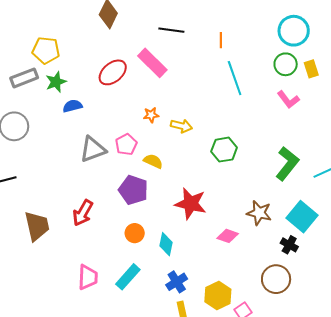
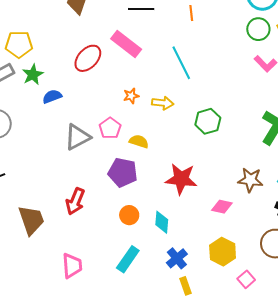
cyan line: (235, 78) -> (181, 63), moved
pink trapezoid: (88, 277) -> (72, 266), moved
yellow hexagon: (218, 295) -> (223, 252), moved

